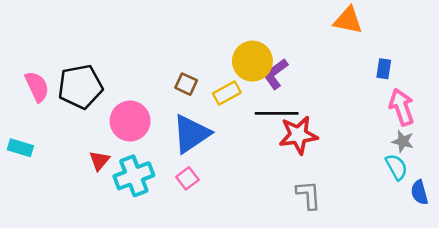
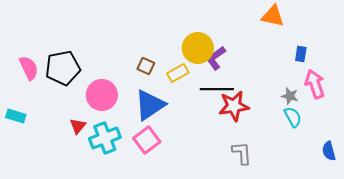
gray star: (403, 141) -> (290, 96), moved
cyan semicircle: (396, 167) -> (293, 117), moved
pink square: (187, 178) -> (147, 140), size x1.5

